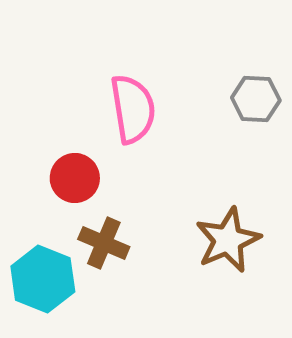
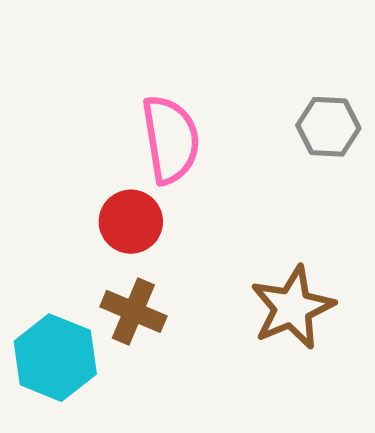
red circle: (75, 178) -> (131, 222), moved

